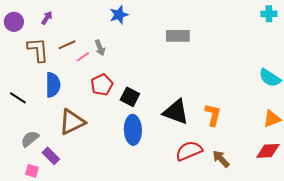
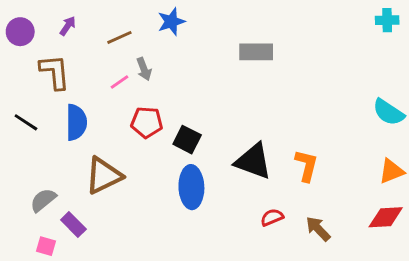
brown line: (67, 45) -> (119, 37), moved
red pentagon: (102, 85) -> (147, 122), turned 30
black line: (18, 98) -> (26, 122), moved
red semicircle: (189, 151) -> (272, 217), size x0.6

